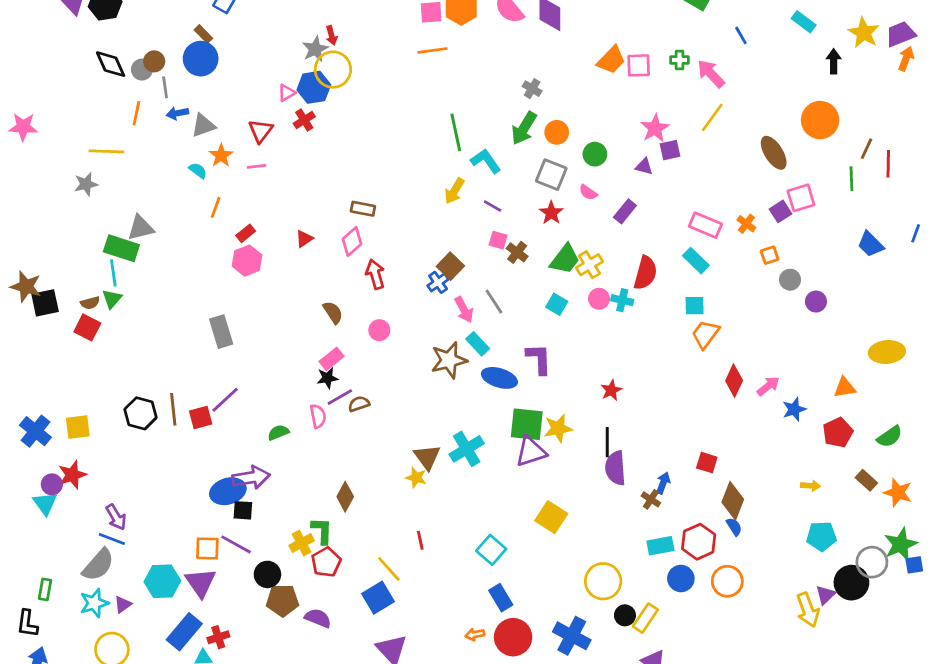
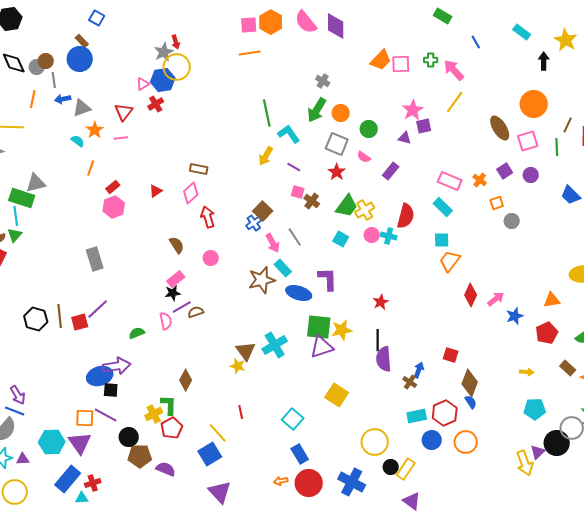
pink square: (801, 198) -> (528, 141), moved
purple circle: (816, 302) -> (531, 175), moved
purple triangle: (123, 604) -> (23, 459), turned 32

